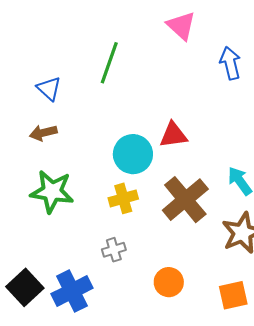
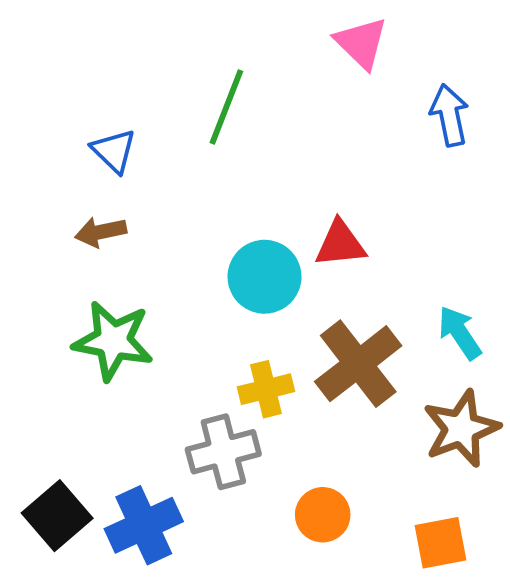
yellow cross: (123, 198) -> (266, 389), moved
gray cross: (114, 250) -> (223, 452), size x1.6

